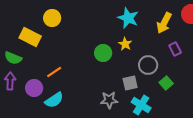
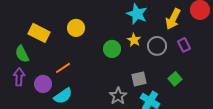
yellow circle: (52, 18) -> (76, 28), moved
green semicircle: (13, 58) -> (22, 54), turned 42
gray circle: (148, 65) -> (157, 46), moved
gray star: (109, 100) -> (118, 96), turned -30

